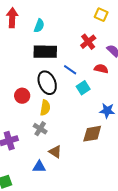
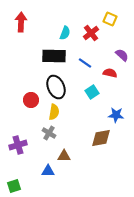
cyan semicircle: (39, 26) -> (65, 33), moved
red cross: (88, 42) -> (91, 33), moved
blue line: (70, 70) -> (85, 63), moved
brown triangle: (55, 152) -> (64, 156), turned -32

